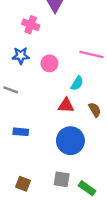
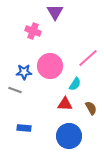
pink line: (91, 55) -> (88, 58), turned -55
blue star: (21, 56) -> (24, 72), moved
pink circle: (49, 63) -> (50, 66), size x1.6

